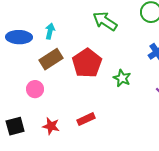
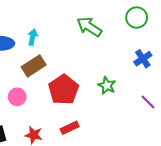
red pentagon: (87, 63) -> (63, 90), moved

